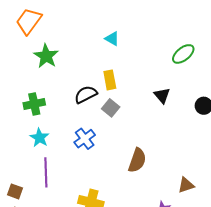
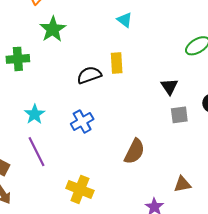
green cross: (34, 104) -> (18, 59), moved
gray square: (111, 108) -> (179, 115), moved, turned 36
purple line: (46, 172) -> (37, 152), turned -32

